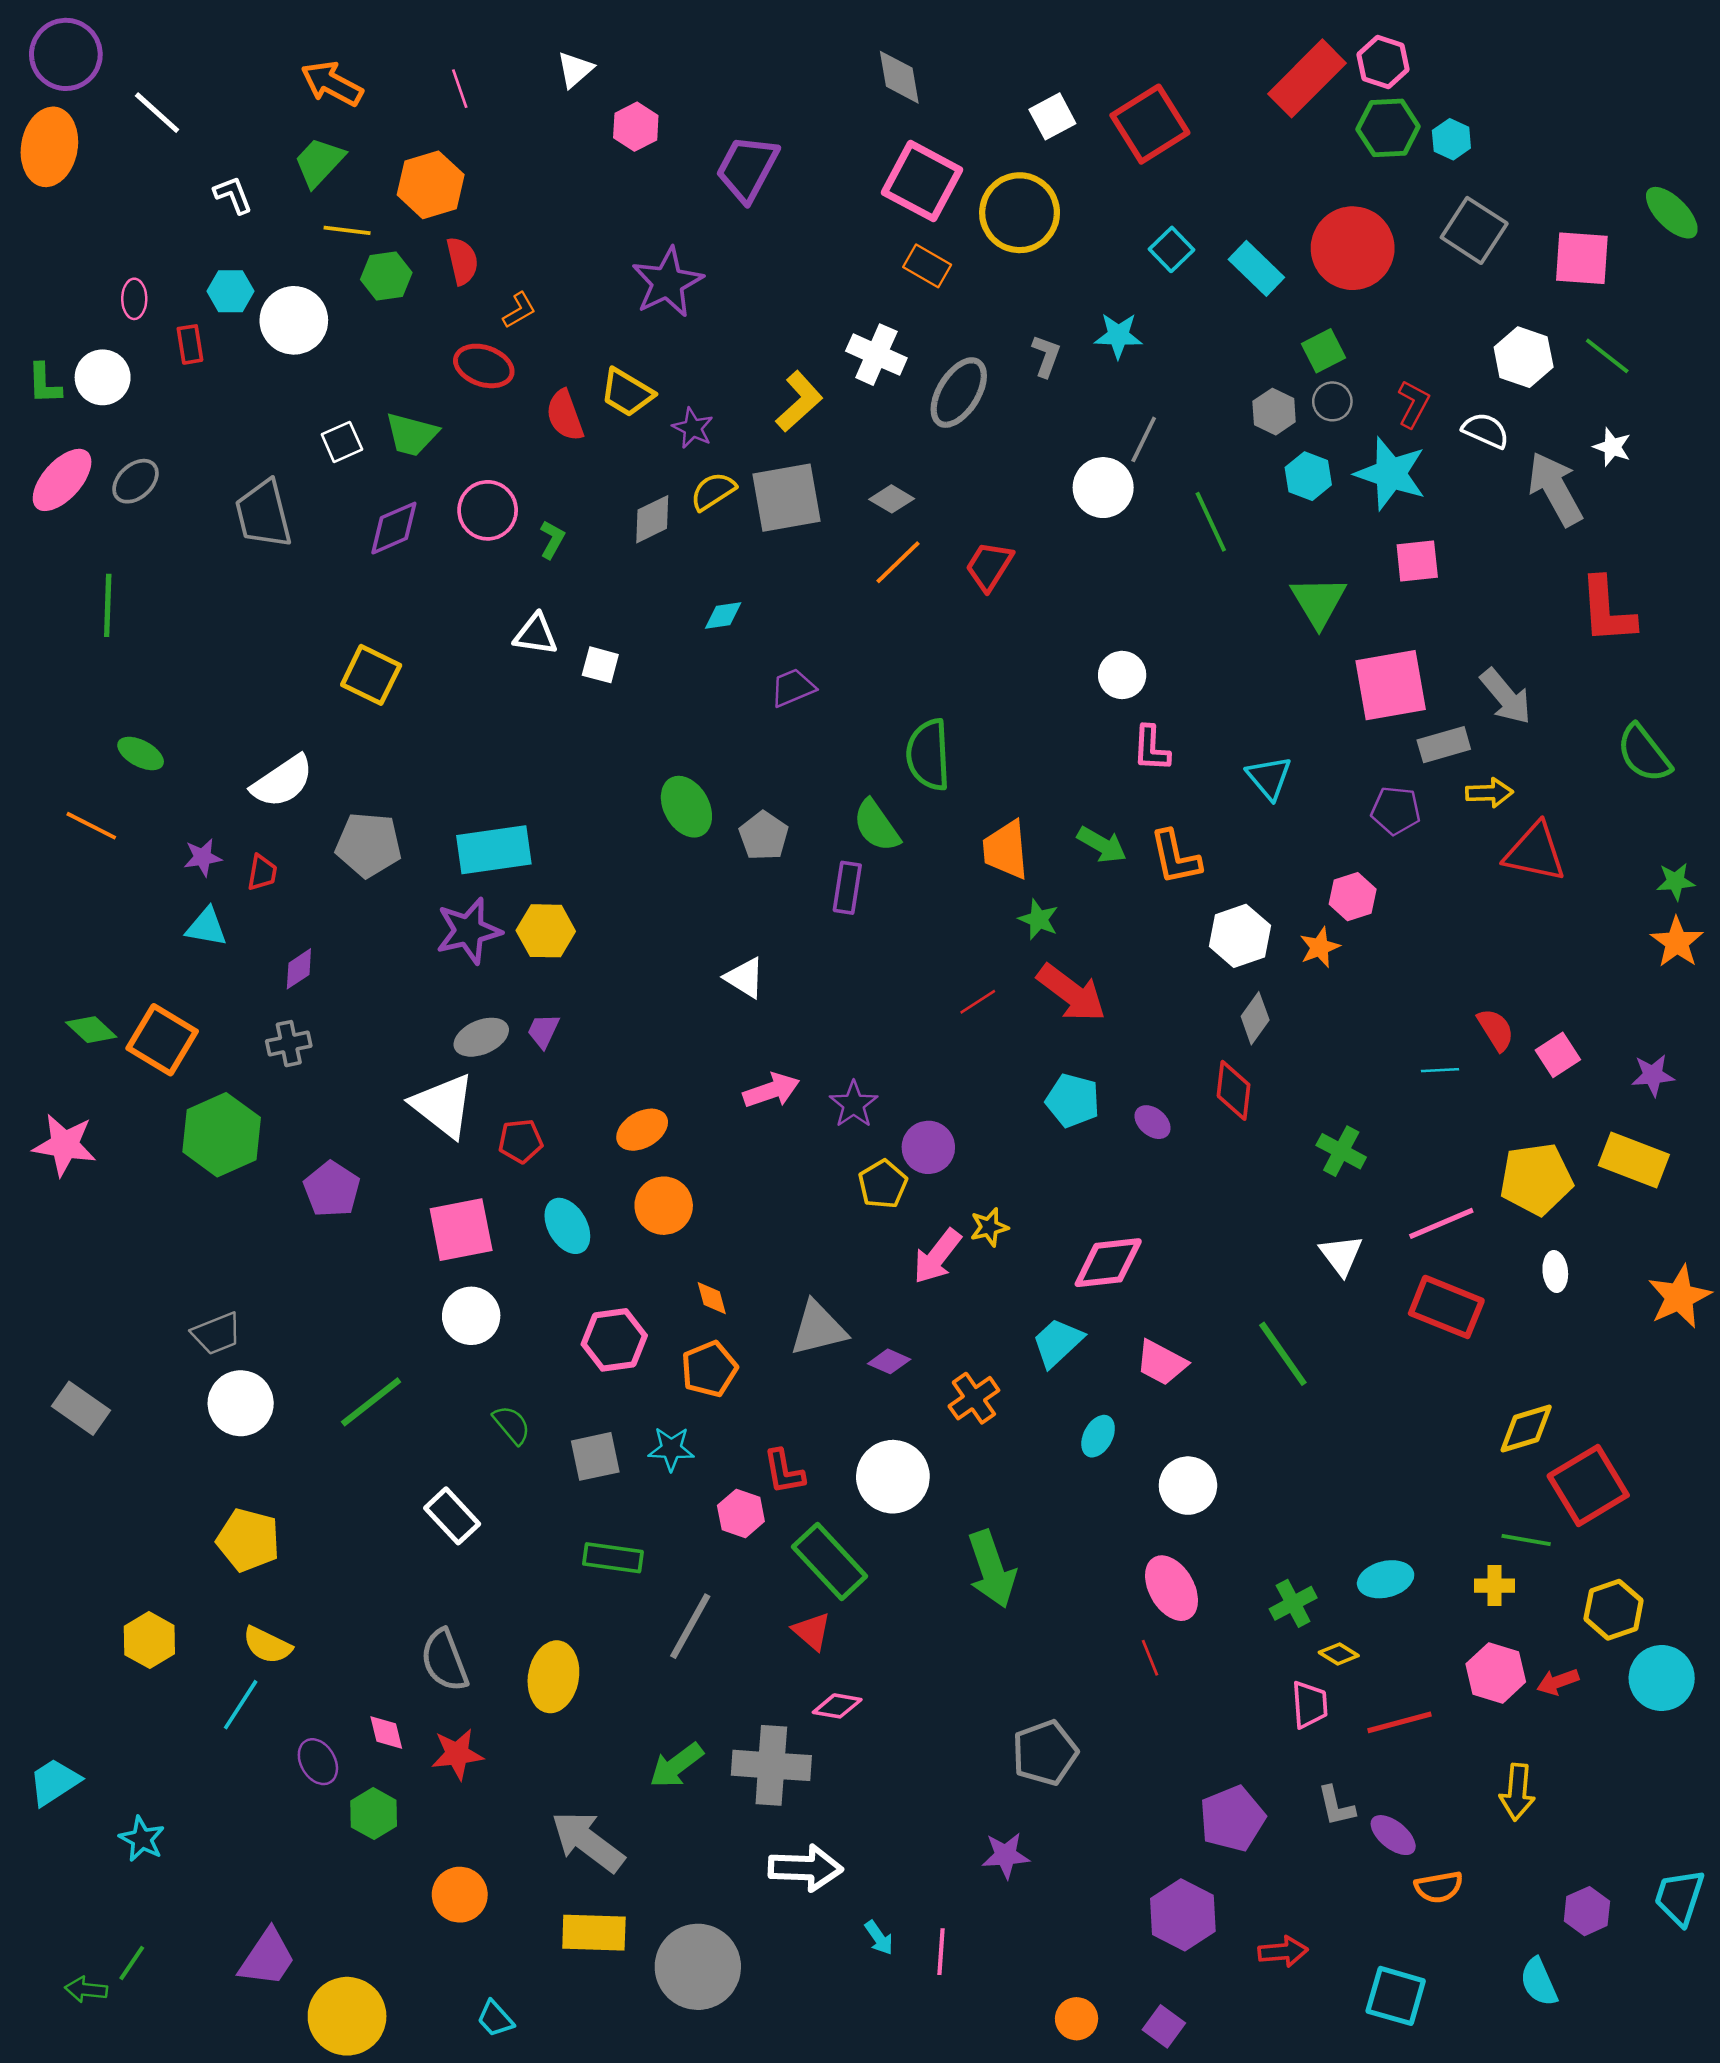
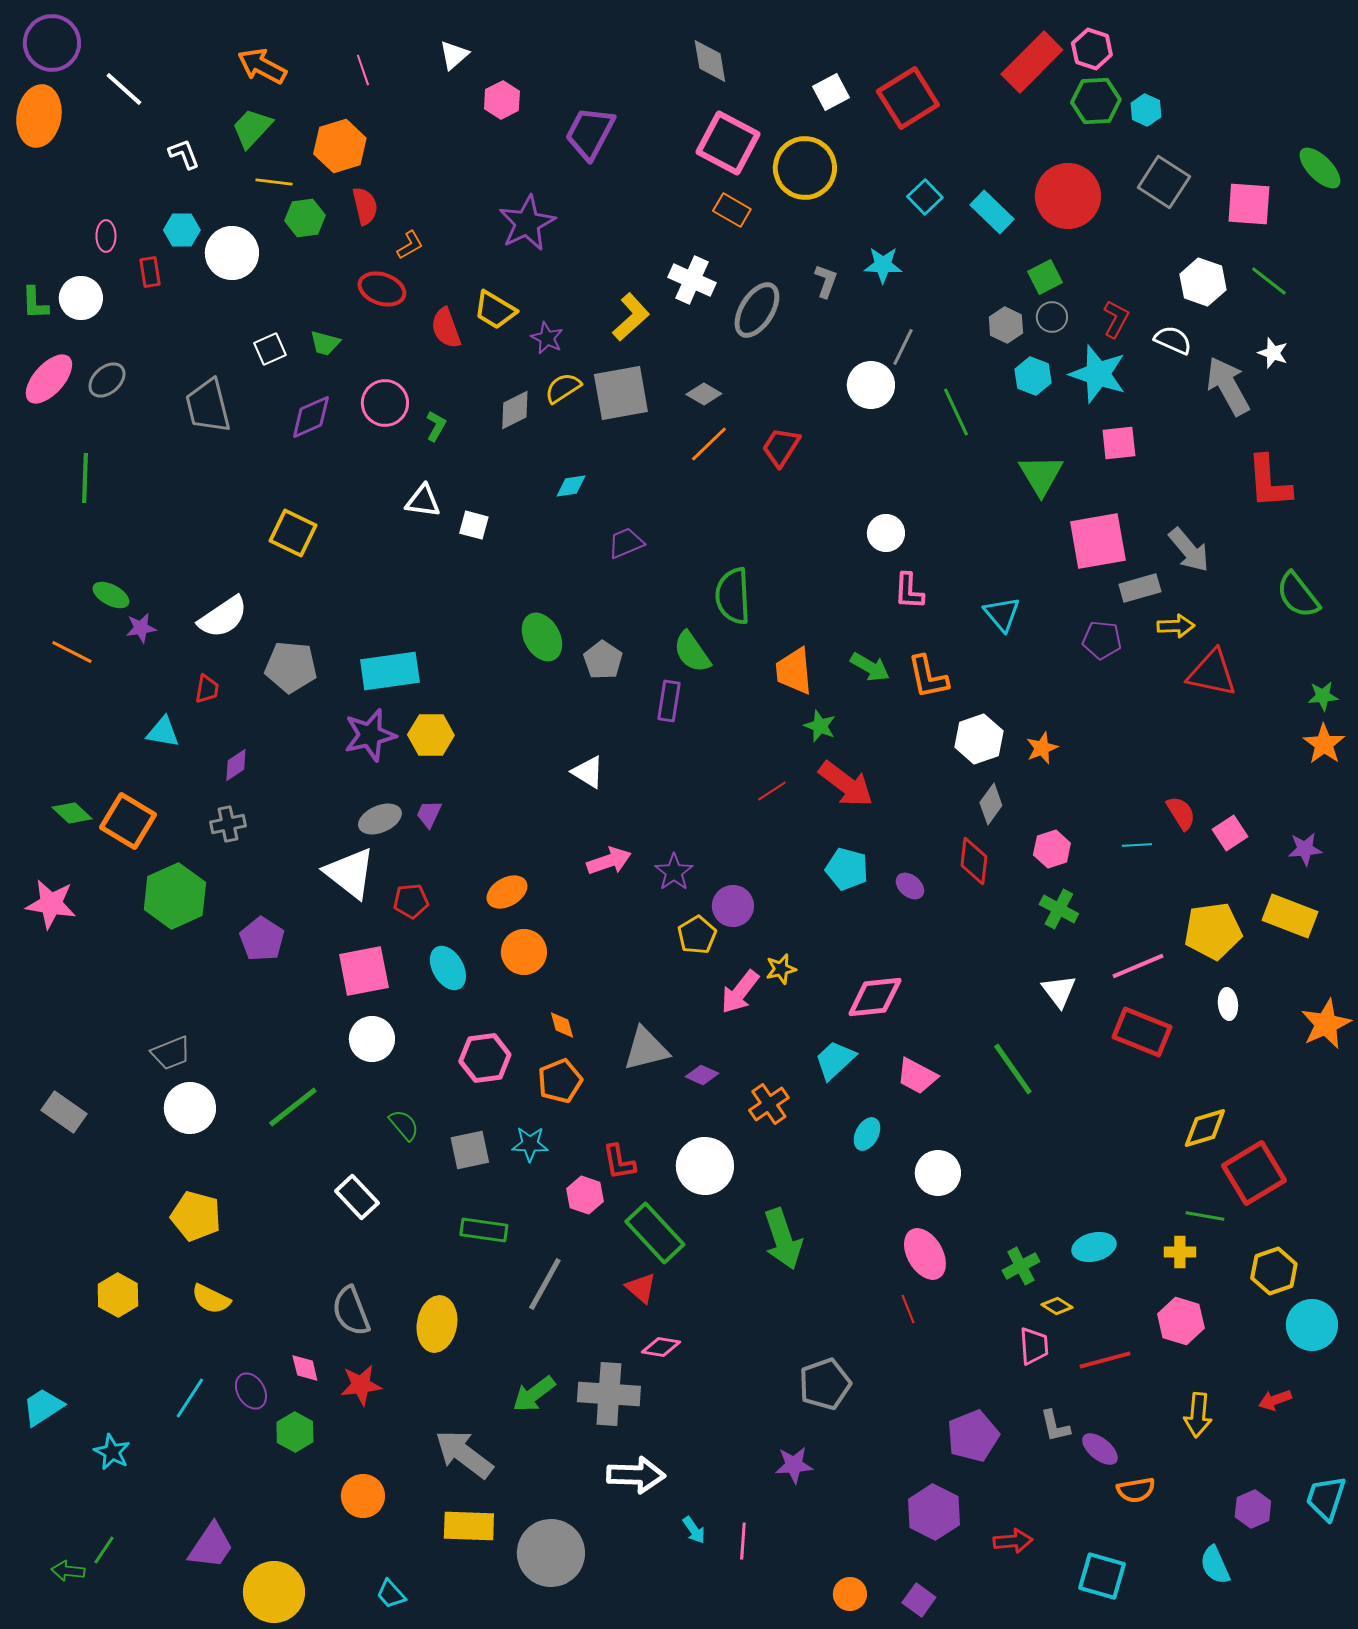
green trapezoid: (412, 434) -> (325, 343), size x0.7
purple star: (203, 857) -> (141, 628), moved
pink hexagon: (1353, 897) -> (1052, 849), moved
red arrow: (1558, 1682) -> (1275, 1400), moved
cyan line: (241, 1705) -> (190, 1398), moved

